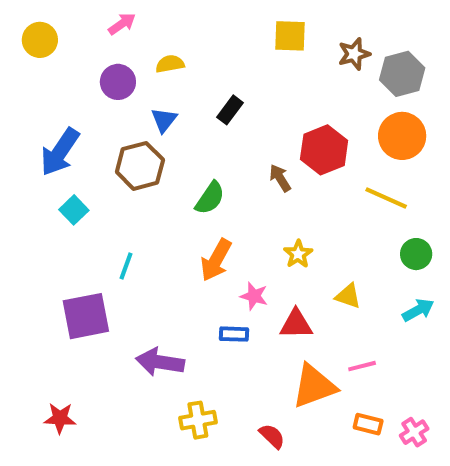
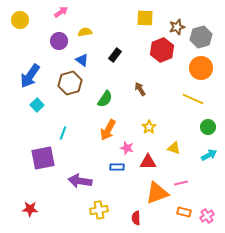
blue triangle: (164, 120) -> (82, 60), turned -32
red hexagon: (324, 150) -> (162, 50), moved
red semicircle: (272, 436) -> (136, 218), turned -136

